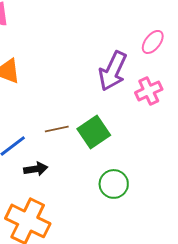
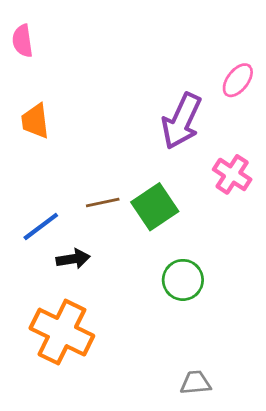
pink cross: (149, 91) -> (232, 174), moved, turned -32

